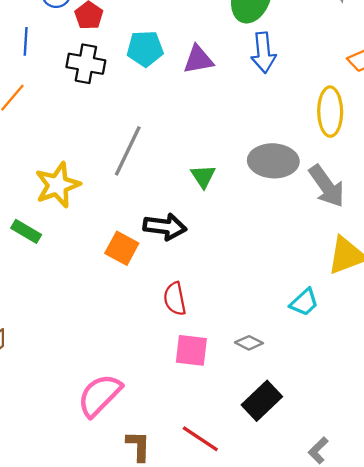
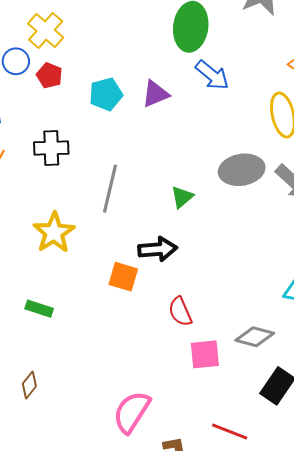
blue arrow: (263, 53) -> (212, 75), turned -33
black cross: (86, 64) -> (51, 148), moved
green triangle: (203, 176) -> (182, 197), turned 35
green rectangle: (26, 231) -> (39, 309), moved
gray diamond: (249, 343) -> (255, 337), size x1.5

